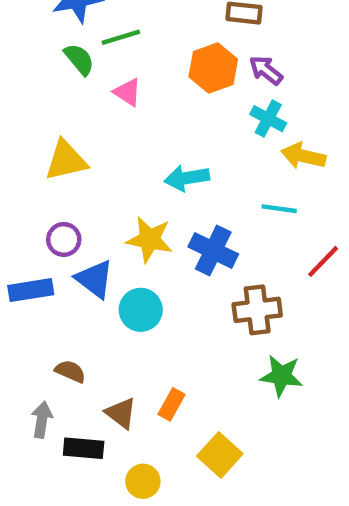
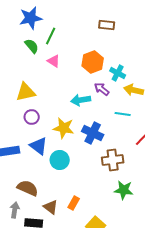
green line: (121, 37) -> (51, 36), turned -48
orange hexagon: (213, 68) -> (93, 62), moved
purple arrow: (266, 70) -> (102, 89), moved
purple circle: (64, 239) -> (32, 117), moved
brown semicircle: (70, 371) -> (28, 188), size x1.5

